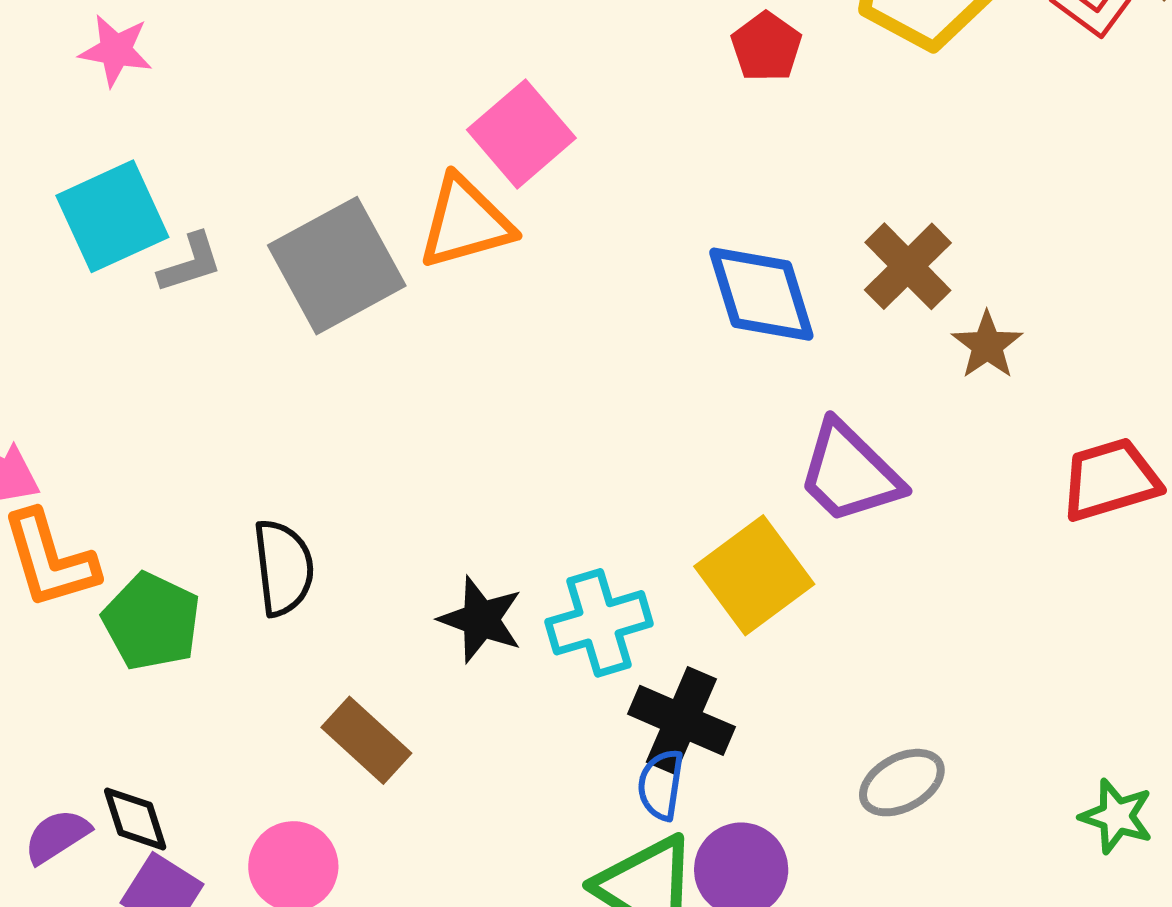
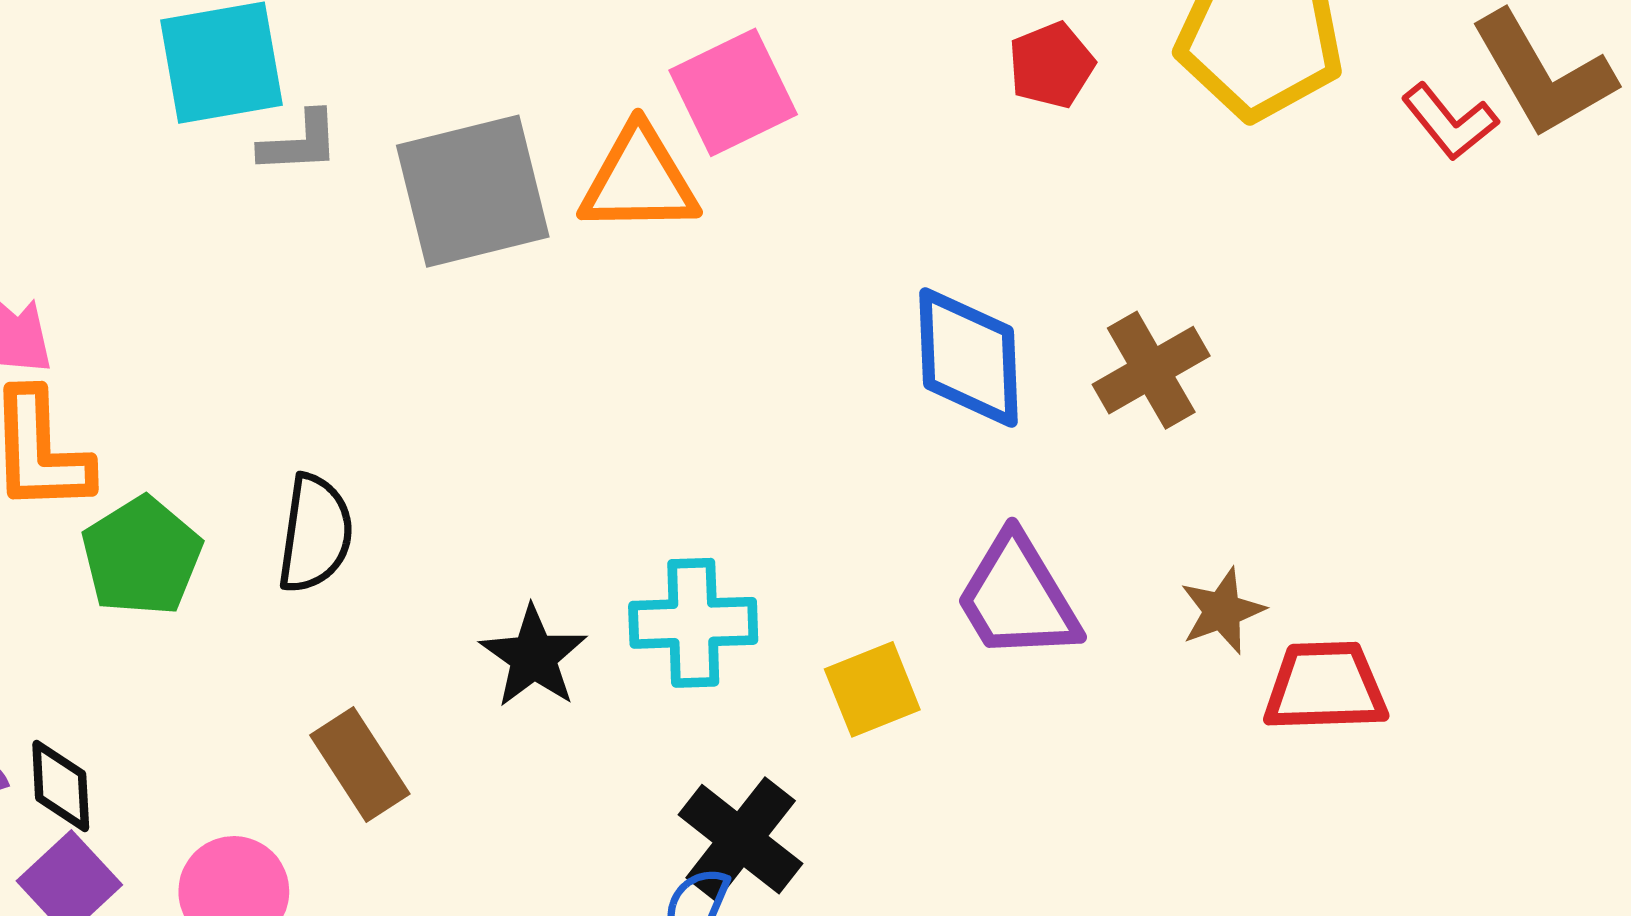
brown star: (987, 345) -> (1222, 611), moved
yellow square: (754, 575) -> (872, 689), size x0.7
cyan cross: (599, 623) -> (693, 623), moved

